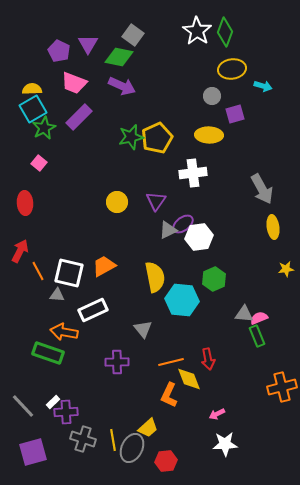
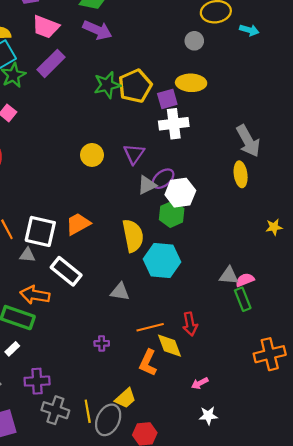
purple square: (235, 114) -> (167, 99), moved
yellow ellipse: (273, 227) -> (241, 174), moved
green hexagon: (214, 279) -> (172, 214), moved
white rectangle: (93, 310) -> (66, 271), turned 64
gray triangle: (143, 329) -> (120, 292), turned -42
purple cross: (117, 362) -> (102, 343), moved, size x0.6
white rectangle: (53, 402) -> (12, 349), moved
white star: (225, 444) -> (208, 416), size x0.7

